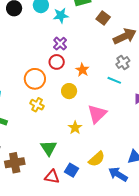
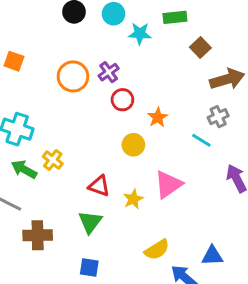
purple cross: (60, 44) -> (109, 72), moved
orange circle: (35, 79) -> (73, 76), moved
yellow cross: (37, 105) -> (53, 160), moved
blue square: (72, 170) -> (89, 267), moved, turned -32
red triangle: (52, 177) -> (99, 186), moved

